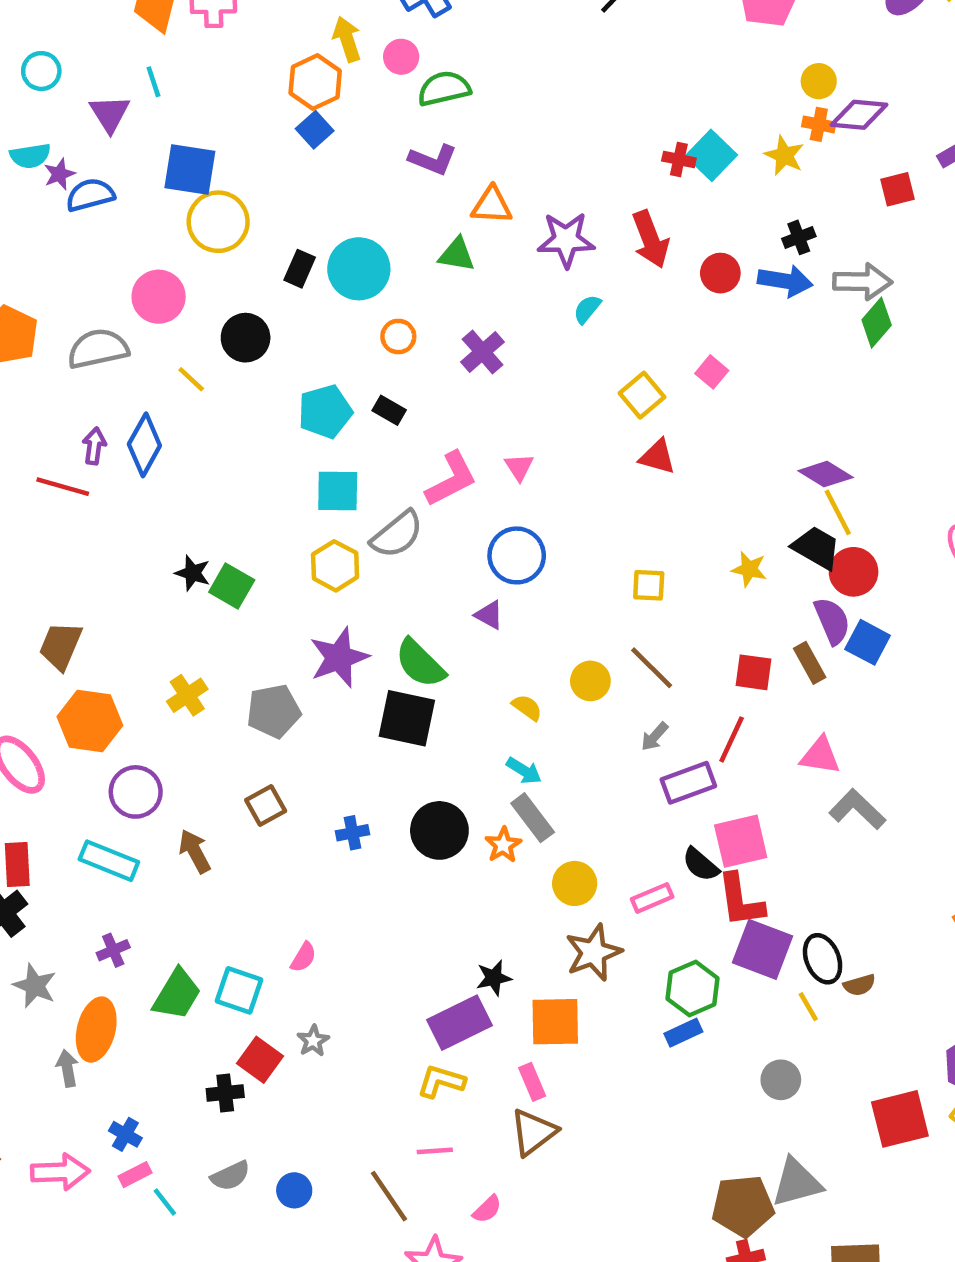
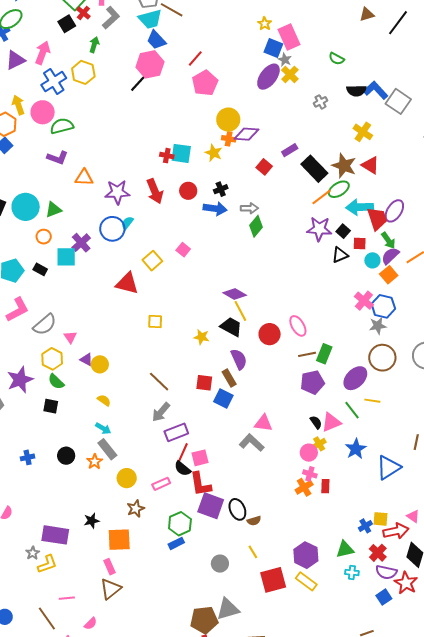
pink circle: (401, 57) -> (43, 112), size x1.5
yellow circle: (819, 81) -> (228, 120), size x1.5
cyan square: (711, 155) -> (181, 153), turned -35
red square: (897, 189) -> (264, 167), turned -35
green triangle: (457, 255) -> (53, 210), moved, turned -30
red circle: (720, 273) -> (188, 191), moved
gray arrow: (863, 282) -> (249, 208), size x0.7
red triangle: (657, 457) -> (127, 283), moved, size x1.4
pink triangle: (519, 467) -> (70, 337), moved
pink L-shape: (451, 479) -> (17, 310), moved
cyan square: (338, 491) -> (66, 257), moved
blue circle: (517, 555) -> (112, 229), moved
yellow hexagon: (335, 566) -> (52, 359), moved
red circle: (854, 572) -> (270, 334), moved
yellow square: (649, 585) -> (155, 321), moved
blue square: (868, 642) -> (223, 398), moved
green semicircle: (420, 663) -> (56, 382), size x0.7
yellow circle: (590, 681) -> (100, 364), moved
black square: (407, 718) -> (51, 406), size x0.6
gray arrow: (655, 737) -> (161, 412), size x1.5
red line: (732, 739) -> (183, 453), moved
pink triangle: (820, 756) -> (263, 423), moved
black circle: (439, 830) -> (66, 456), size x0.7
pink square: (741, 841) -> (200, 458), size x0.7
brown star: (593, 952) -> (136, 509), size x0.7
yellow line: (808, 1007) -> (253, 552), moved
purple rectangle: (459, 1023) -> (55, 535), moved, turned 36
gray star: (313, 1041) -> (33, 553), moved
yellow L-shape: (441, 1081) -> (47, 564), moved, turned 145

